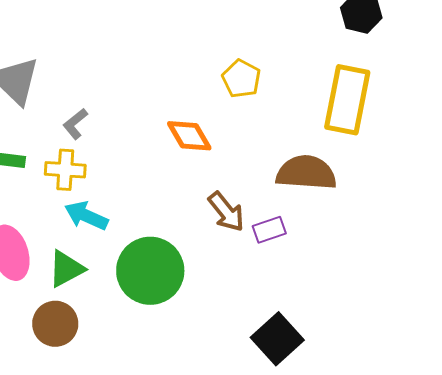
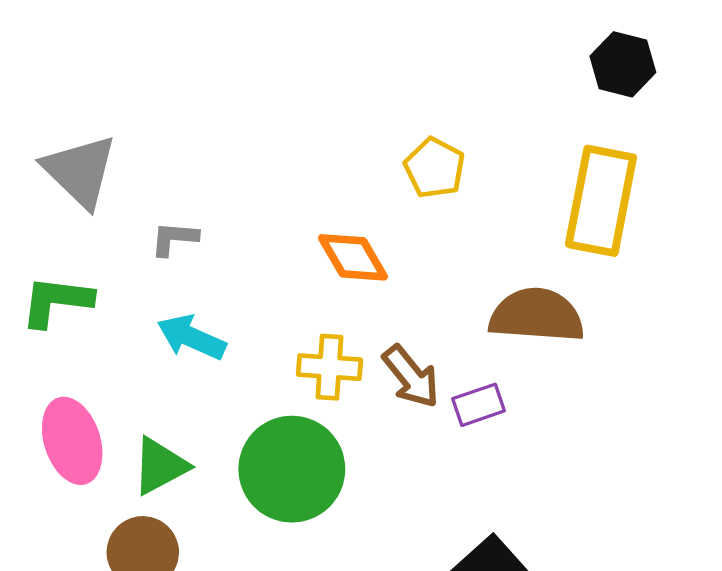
gray L-shape: (75, 124) -> (174, 238), turned 44
yellow cross: (65, 170) -> (329, 367), moved
cyan arrow: (86, 216) -> (191, 337), moved

